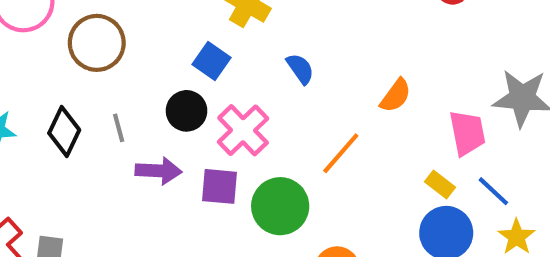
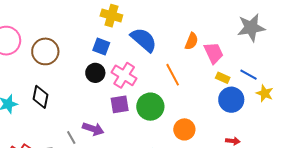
blue semicircle: (300, 69) -> (144, 40), size x1.8
gray line: (119, 128) -> (71, 137), moved
pink trapezoid: (467, 133) -> (214, 53), moved
orange line: (341, 153) -> (173, 75), turned -55
purple arrow: (159, 171) -> (93, 129), moved, turned 30

